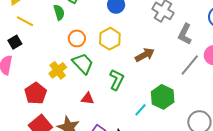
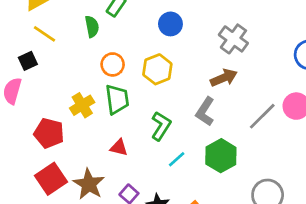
gray L-shape: (185, 34) -> (205, 111), moved
brown arrow: (145, 55) -> (224, 78), moved
green trapezoid: (83, 64) -> (117, 99), turned 30
red pentagon: (36, 93) -> (49, 133), turned -30
cyan line: (141, 110) -> (177, 159), moved

